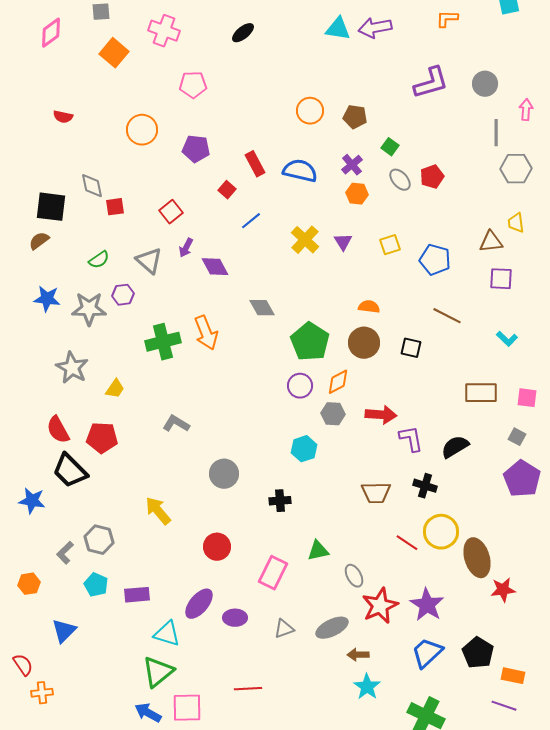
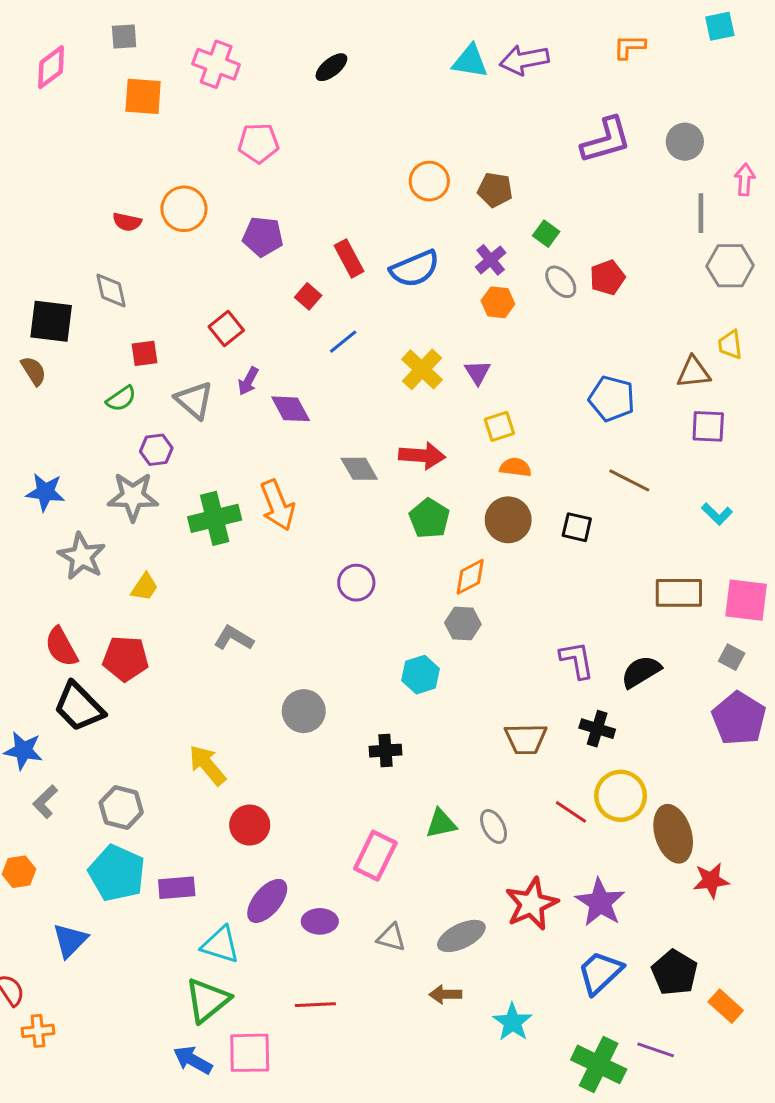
orange square: (114, 53) -> (143, 96), turned -36
red semicircle: (63, 117) -> (127, 222), moved
blue semicircle: (300, 171) -> (415, 269), turned 144
red square: (115, 207) -> (145, 353), moved
brown semicircle: (39, 241) -> (34, 371), turned 95
yellow square: (390, 245) -> (499, 426), moved
blue star: (47, 299) -> (45, 492), moved
gray star: (89, 309) -> (133, 496), moved
green pentagon: (310, 342) -> (429, 518), size x0.7
purple circle: (300, 386) -> (356, 583), moved
pink square: (527, 398) -> (746, 600), size x1.5
red arrow: (381, 415) -> (422, 456), moved
red circle: (217, 547) -> (250, 825), moved
gray L-shape: (65, 553) -> (45, 802), moved
gray ellipse: (354, 576) -> (494, 826), moved
cyan pentagon: (96, 585) -> (117, 873), size x1.6
gray triangle: (284, 629) -> (391, 937), turned 35
brown arrow: (358, 655) -> (445, 994), moved
orange rectangle: (513, 676) -> (726, 1006), turned 30
red line: (248, 689) -> (315, 1005), moved
purple line: (504, 706) -> (656, 1050), moved

